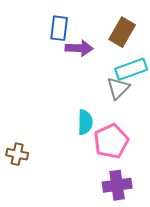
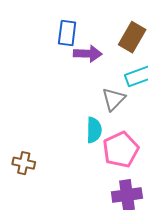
gray triangle: (118, 88) -> (114, 99), moved

